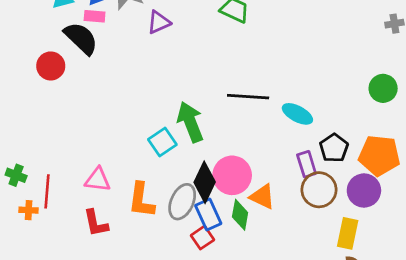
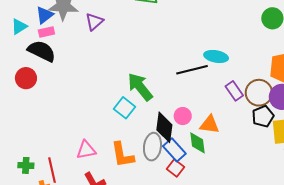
black line: (248, 97) -> (192, 70), moved
black pentagon: (334, 148) -> (263, 116), moved, turned 30
pink circle: (232, 175) -> (183, 116), size x0.6
brown circle: (319, 190) -> (259, 93), moved

